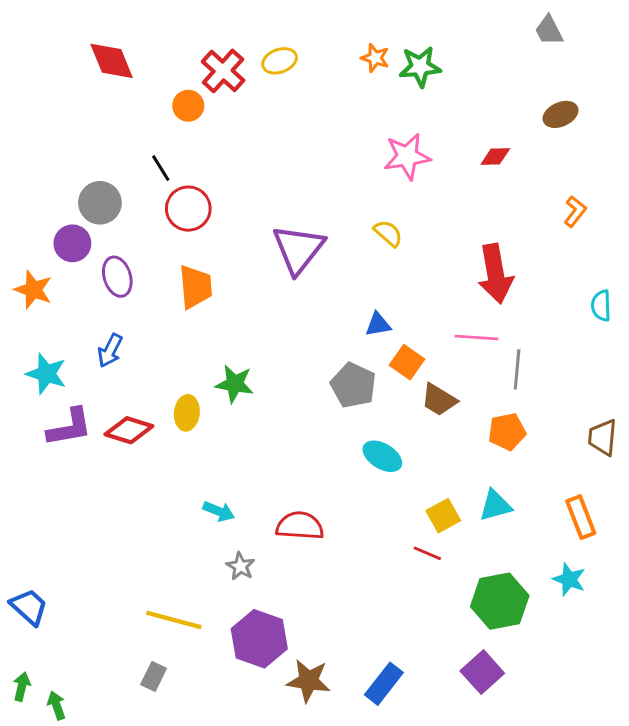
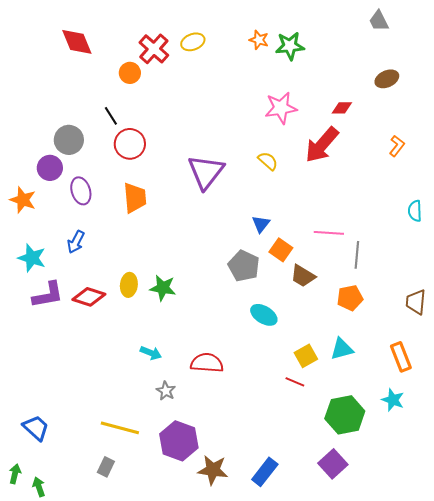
red arrow: (495, 274) -> (322, 145), moved, turned 51
blue triangle: (378, 324) -> (261, 224), turned -42
green star: (235, 384) -> (163, 288), moved
blue trapezoid: (29, 607) -> (36, 428), moved

